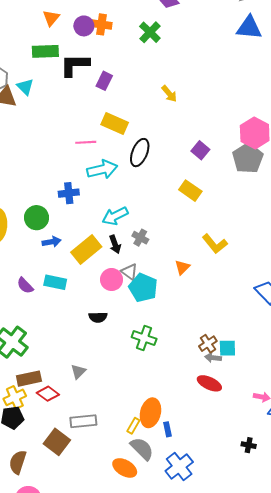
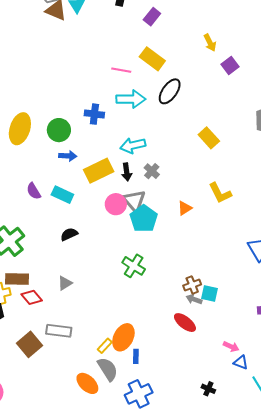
purple square: (200, 150) -> (230, 65), moved
gray triangle: (129, 272) -> (134, 201), size x1.4
black semicircle: (98, 317) -> (69, 234), moved, turned 144

